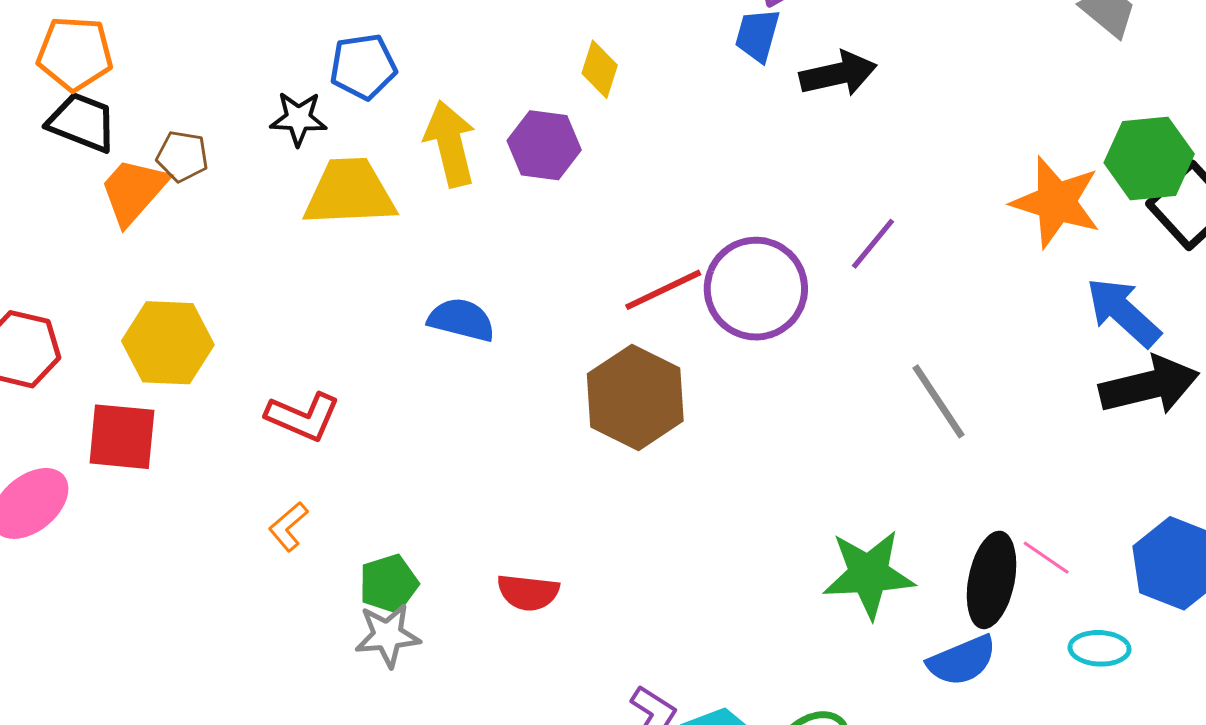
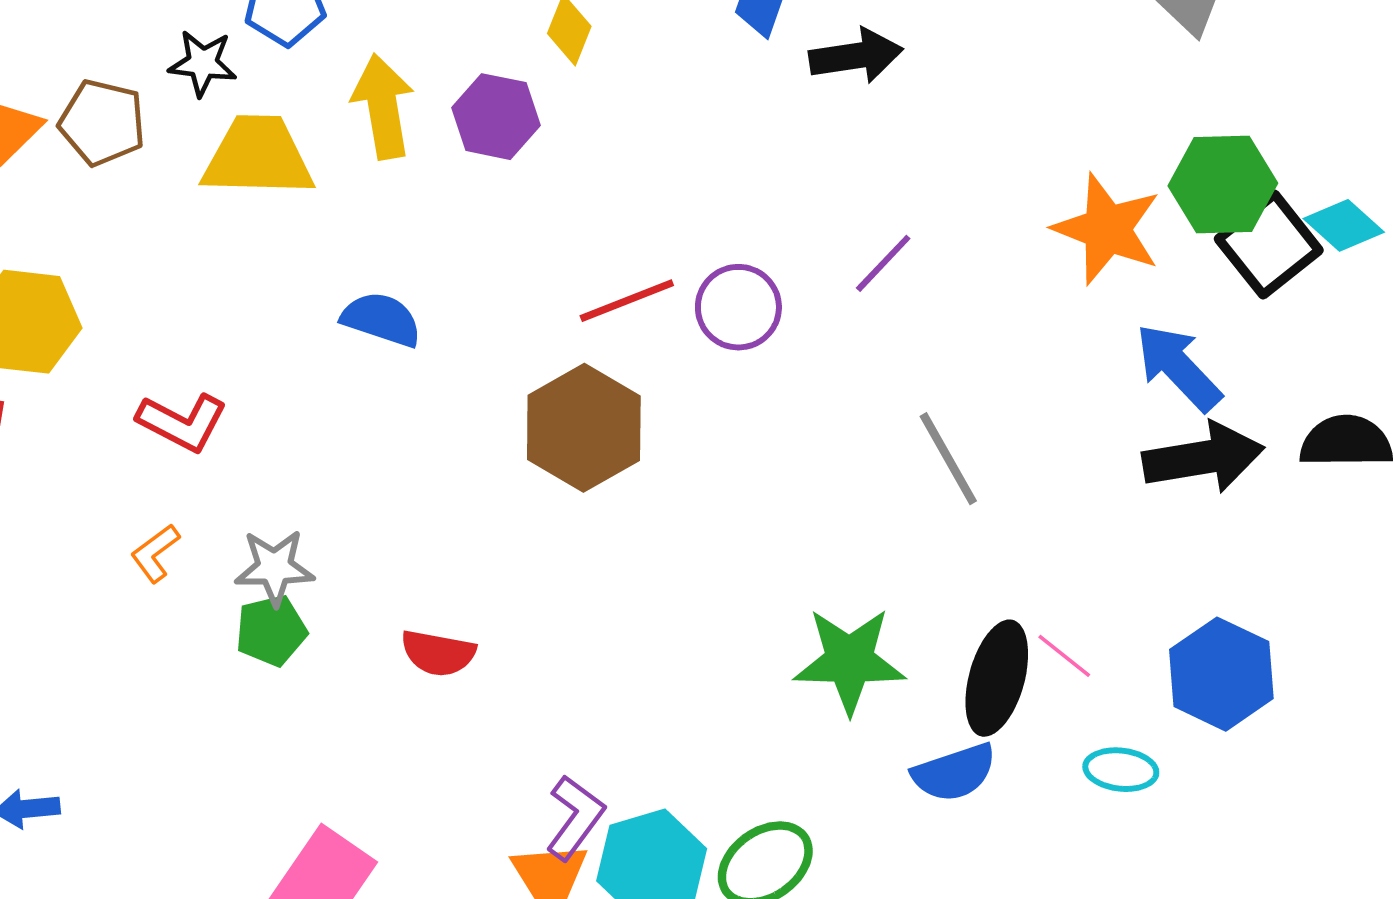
brown pentagon: (182, 156) -> (102, 122), moved, size x1.4
purple circle: (756, 289) -> (738, 307), size x0.7
gray star: (388, 635) -> (275, 568), moved

